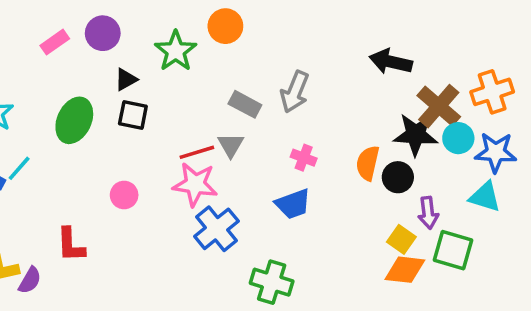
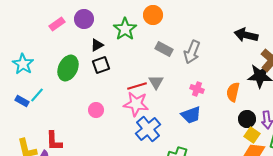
gray rectangle: (245, 104) -> (164, 49), moved
black square: (133, 115) -> (101, 65), turned -30
black circle: (398, 177) -> (247, 119), moved
red L-shape: (71, 245) -> (54, 141), moved

